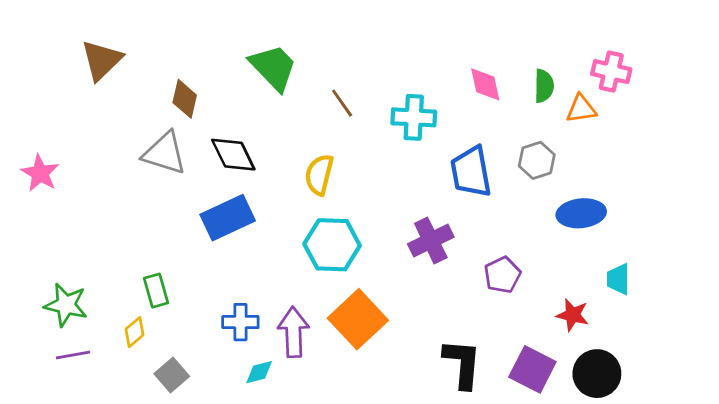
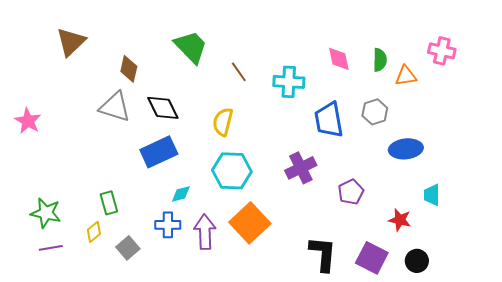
pink cross: (611, 72) -> (442, 51), moved
cyan diamond: (259, 372) -> (181, 194), moved
black circle: (597, 374) -> (417, 261), size x0.7
gray square: (172, 375) -> (128, 248), moved

